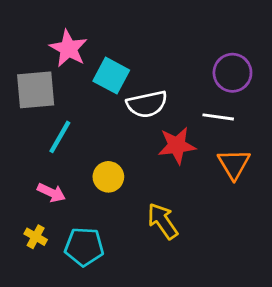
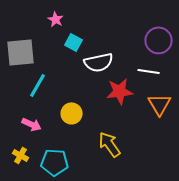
pink star: (68, 48) -> (56, 19), moved, size x0.6
cyan square: (111, 76) -> (74, 42), size x0.7

